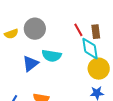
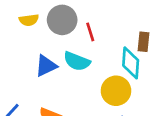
red line: (78, 30) -> (90, 32), moved
yellow circle: (99, 69) -> (116, 91), moved

